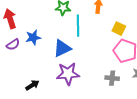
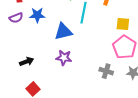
yellow square: (119, 29) -> (123, 24), turned -32
purple star: (68, 74) -> (64, 58), size x0.7

